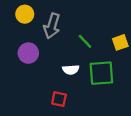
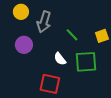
white semicircle: (71, 70) -> (60, 59), turned 56
red square: (59, 99) -> (50, 84), size x1.5

